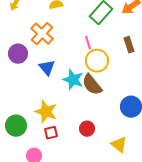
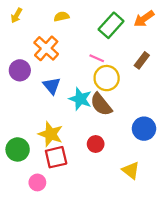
pink line: (88, 43) -> (97, 58), turned -48
brown rectangle: (129, 45) -> (142, 60), turned 56
red circle: (87, 129) -> (96, 144), moved
red square: (51, 133) -> (56, 157), size x1.5

